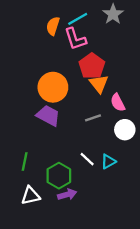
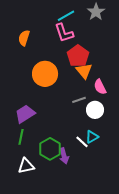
orange semicircle: (53, 26) -> (24, 38), moved
purple trapezoid: (48, 116) -> (25, 114), moved, turned -60
white circle: (125, 130) -> (95, 110), moved
white line: (87, 159) -> (82, 142), moved
purple arrow: (67, 194) -> (64, 156), moved, turned 91

